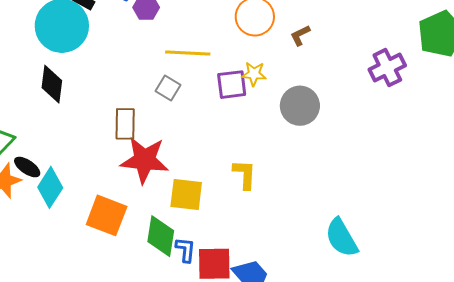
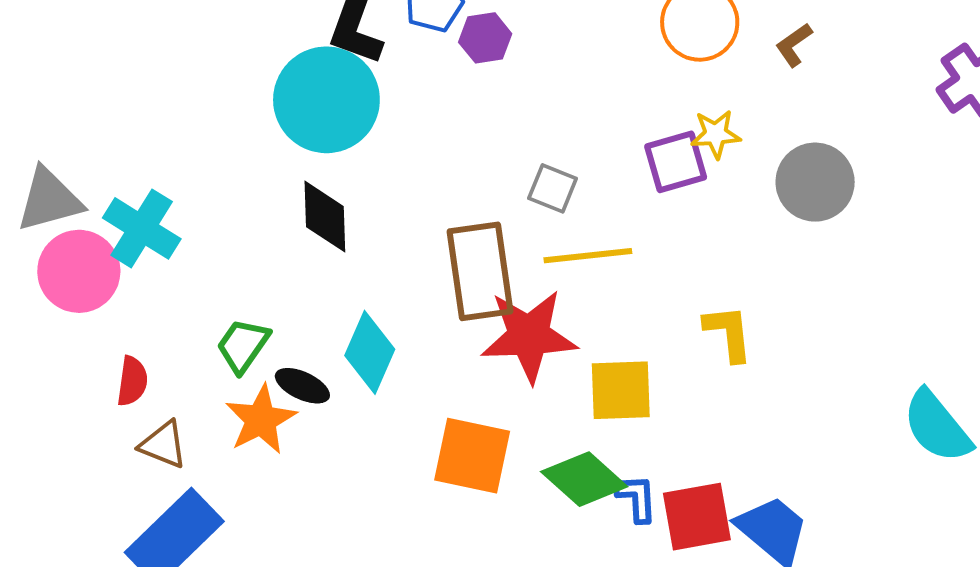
yellow line: (188, 53) -> (588, 256), moved
brown rectangle: (125, 124) -> (480, 271), size x1.5
cyan diamond: (50, 187) -> (370, 352), moved
green diamond: (161, 236) -> (584, 479), turned -48

